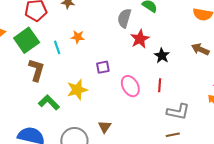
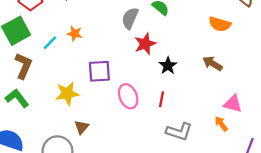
cyan line: (57, 47) -> (50, 43), turned 56
purple square: (103, 67) -> (99, 71), size x1.5
green L-shape: (49, 102) -> (17, 98), moved
brown triangle: (105, 127) -> (82, 127), moved

